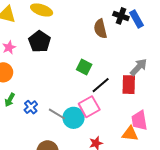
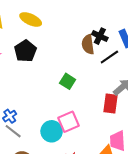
black cross: (121, 16) -> (100, 36), moved
black line: (101, 85) -> (109, 57), moved
gray line: (57, 114) -> (13, 131), moved

